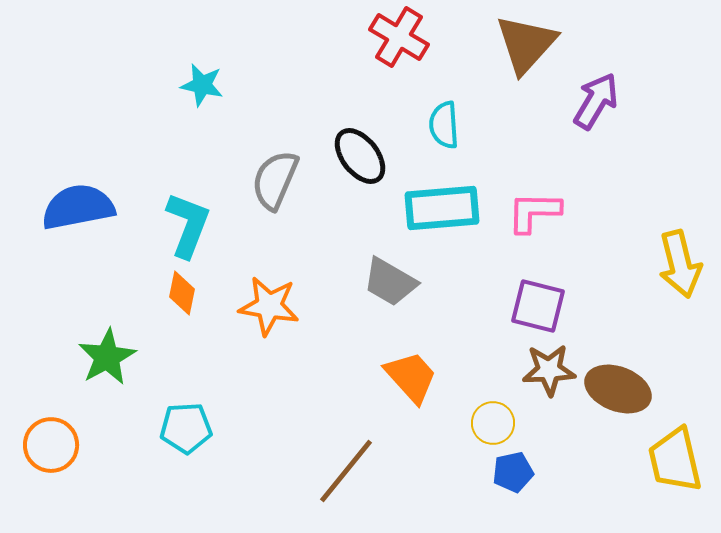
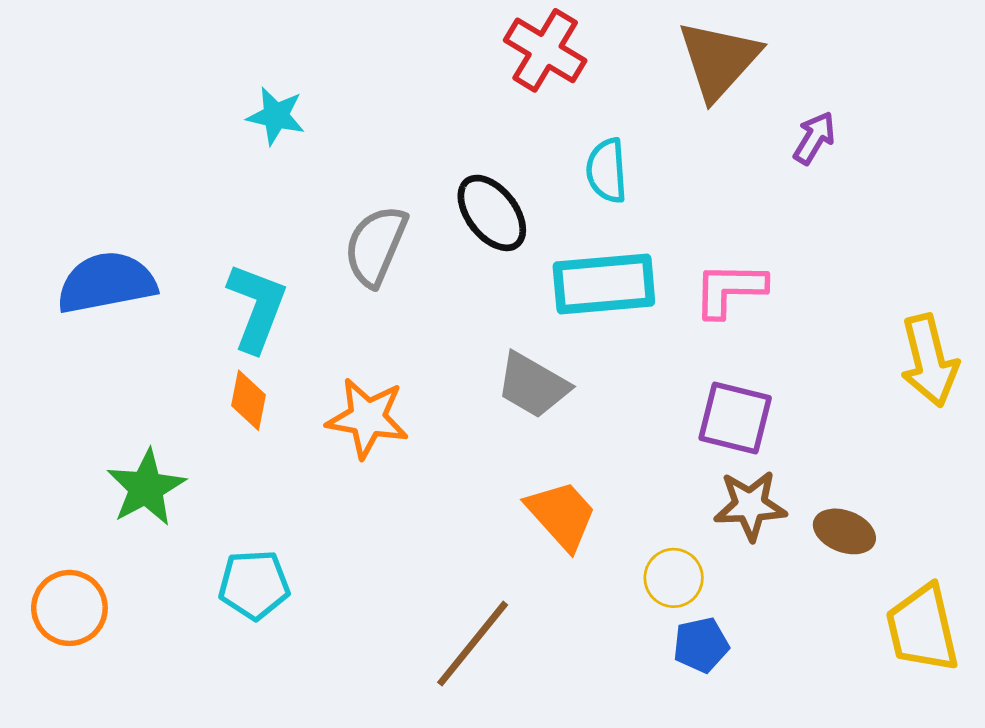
purple arrow: (596, 101) -> (814, 138), size x0.7
brown ellipse: (618, 389) -> (844, 531), size x0.7

